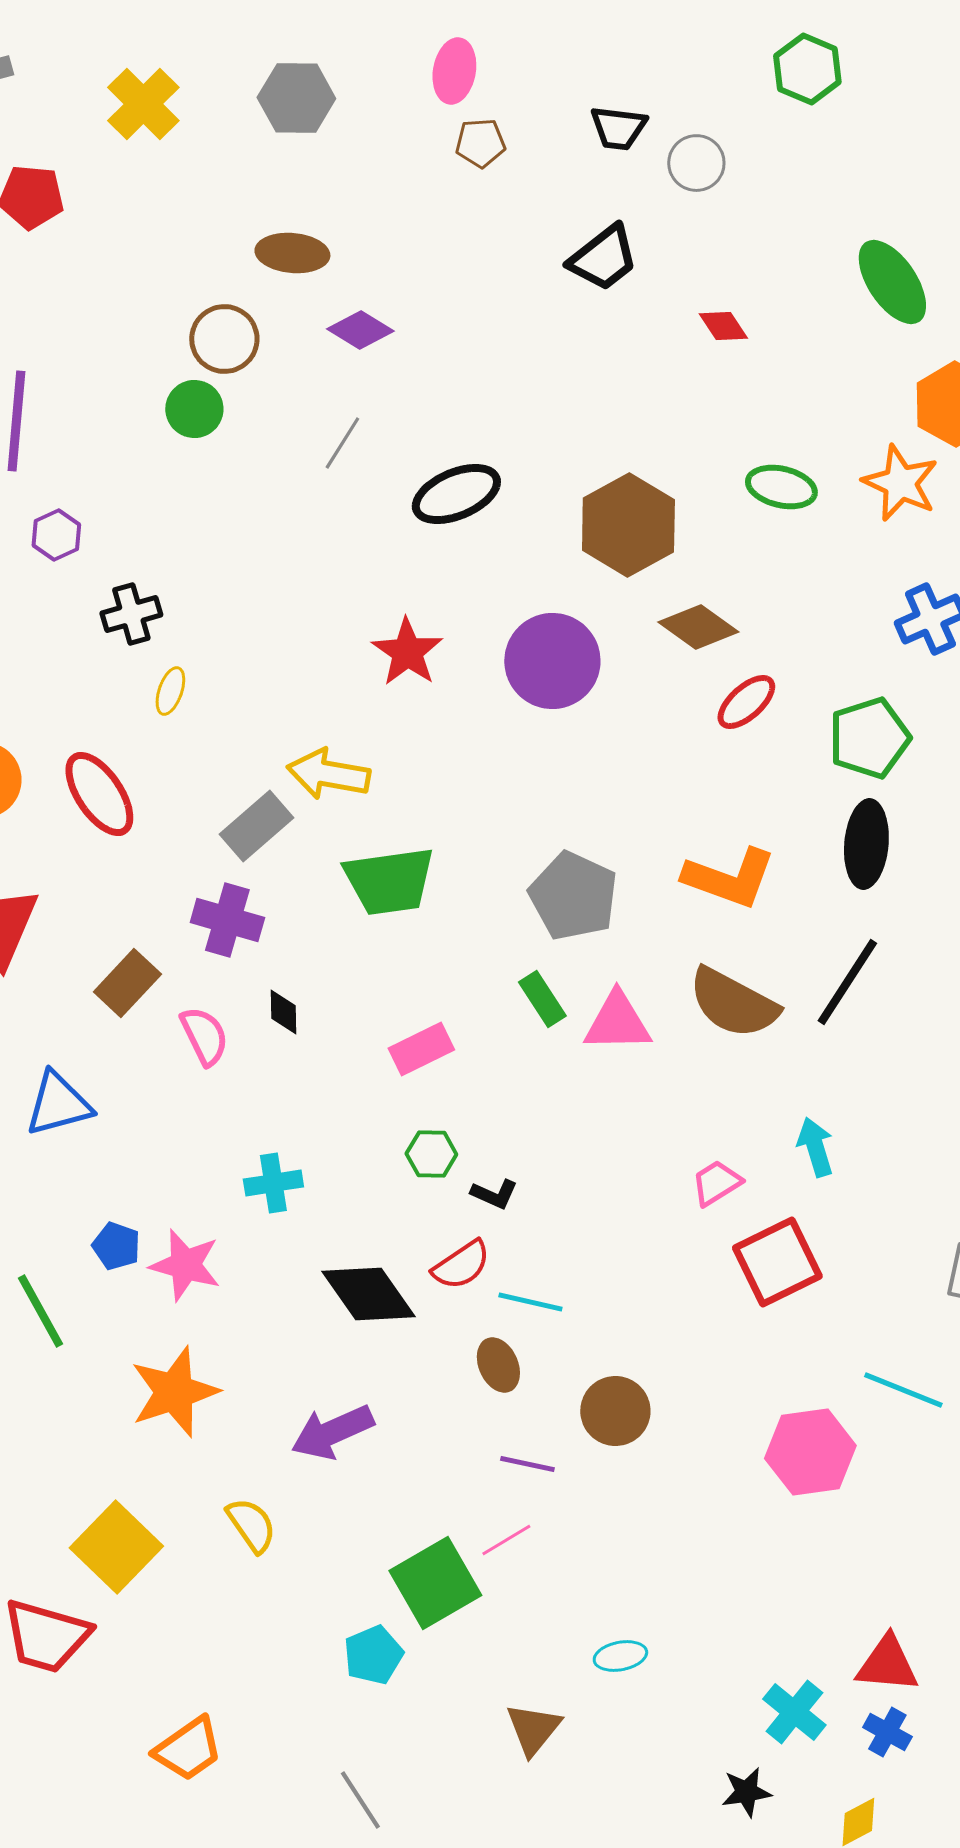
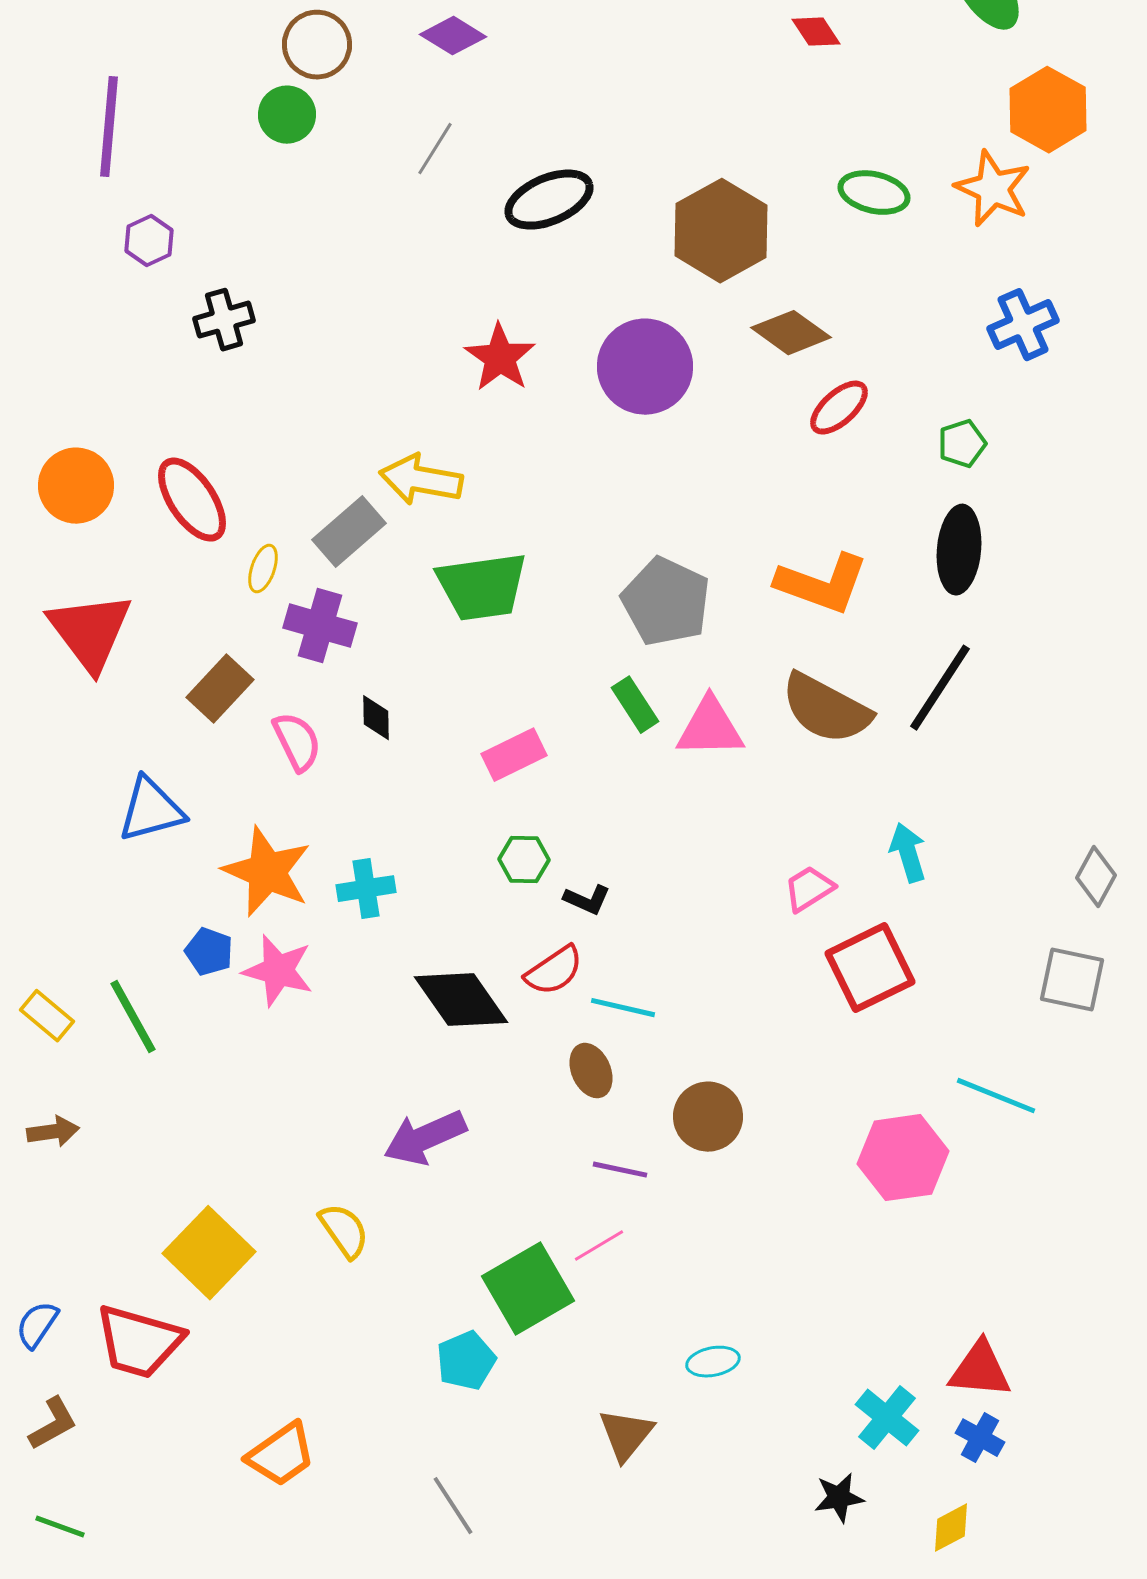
yellow ellipse: (170, 691) -> (263, 569), moved
green pentagon: (869, 738) -> (962, 444), size x0.6
orange star: (174, 1392) -> (267, 872), moved, turned -30

